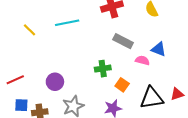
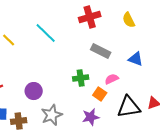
cyan line: (67, 23) -> (46, 33), turned 55
pink semicircle: (142, 60) -> (112, 79), moved, turned -40

